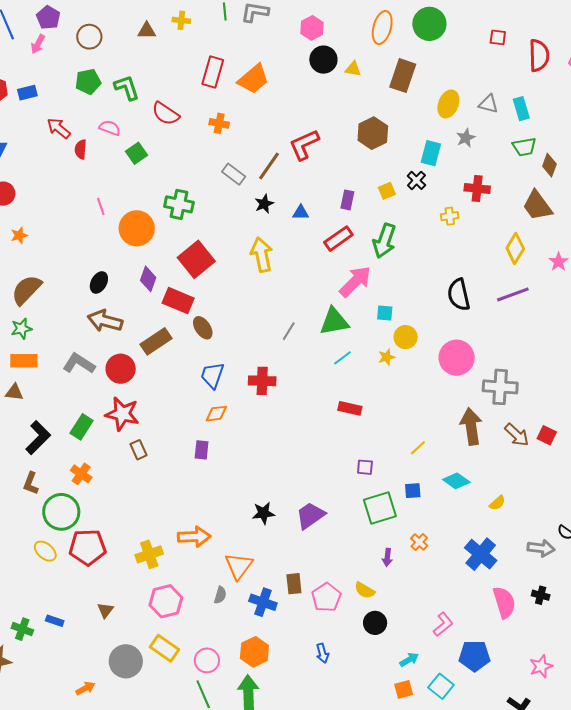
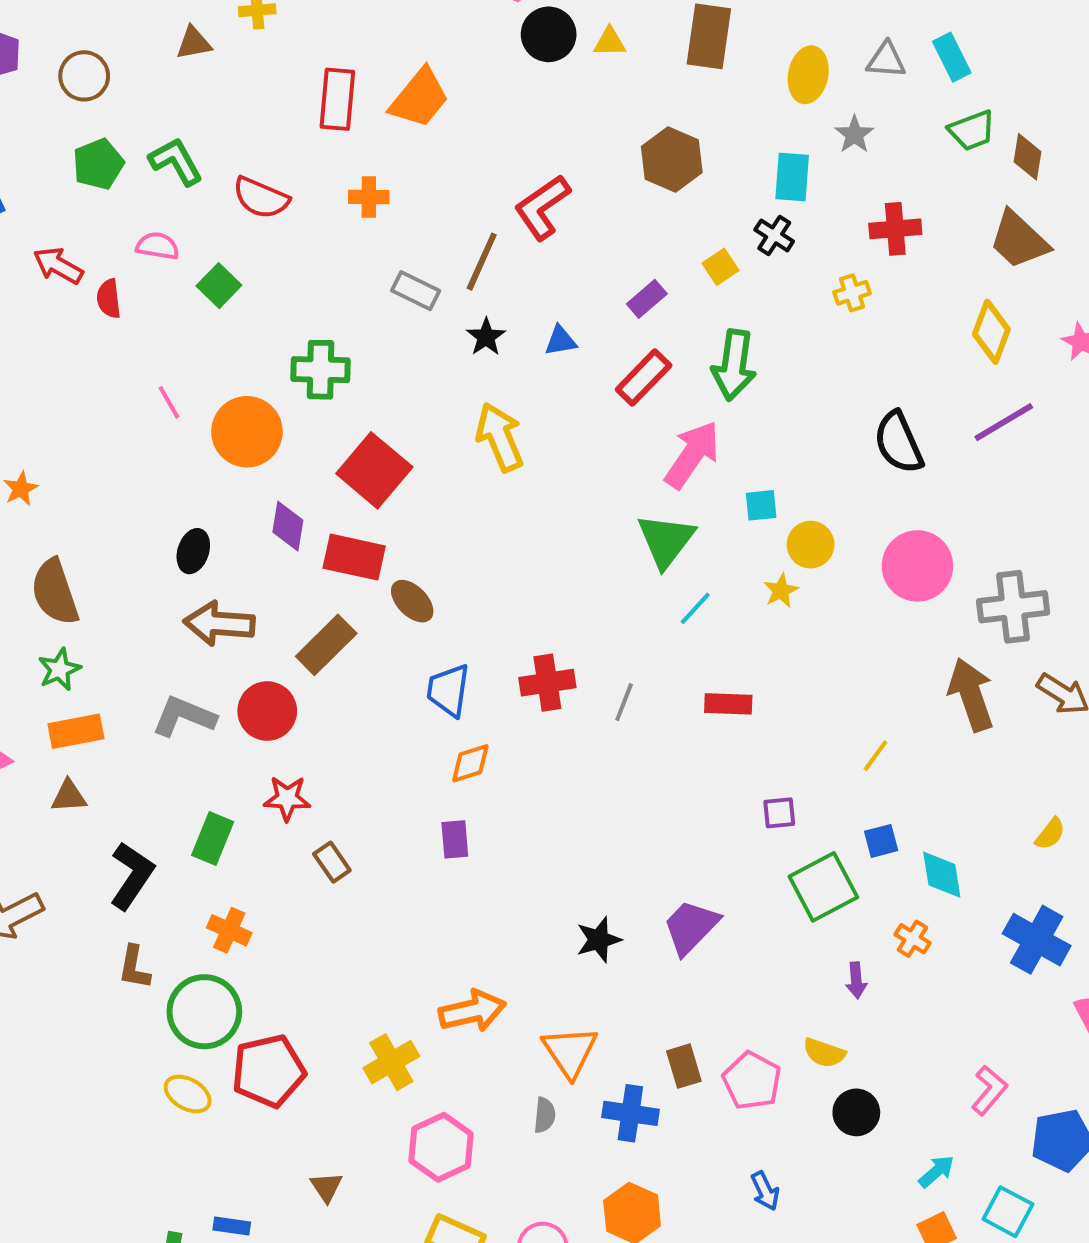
purple rectangle: (347, 200) -> (647, 299), turned 48
brown semicircle: (26, 290) -> (55, 592), turned -52
green triangle: (334, 321) -> (666, 540), turned -32
gray line: (289, 331) -> (624, 702), moved
red star: (122, 414) -> (287, 798), size x0.7
cyan diamond: (456, 481) -> (942, 875), moved, turned 56

